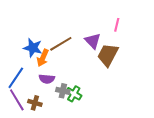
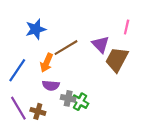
blue star: (33, 48) -> (36, 29), moved, turned -30
blue line: (16, 78) -> (17, 70), moved

